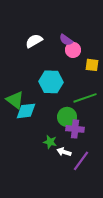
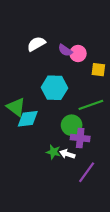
purple semicircle: (66, 40) -> (65, 50), moved
white arrow: (64, 152) -> (67, 154), moved

